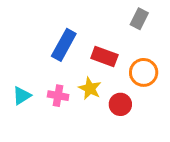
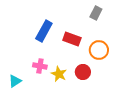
yellow star: (90, 88) -> (59, 74), moved
cyan triangle: (22, 96) -> (15, 81), moved

